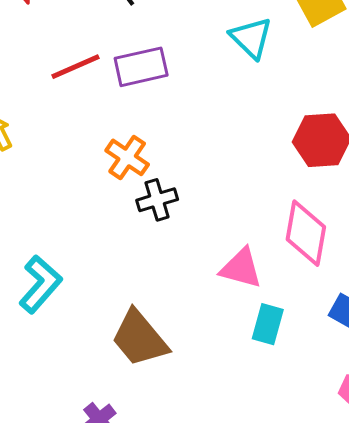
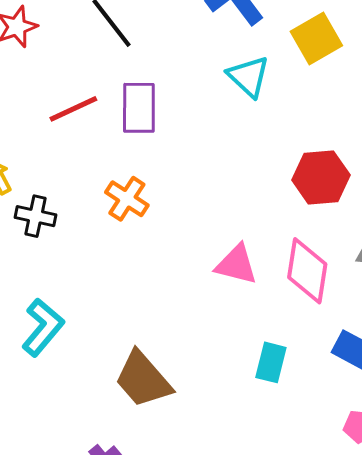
purple rectangle: (141, 67) -> (139, 108), turned -76
black cross: (157, 200) -> (35, 216), moved, turned 30
pink triangle: (241, 268) -> (236, 265), moved

